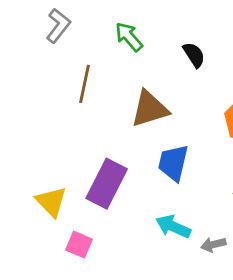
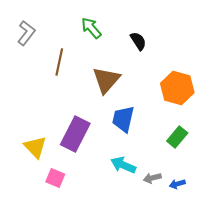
gray L-shape: (58, 26) -> (26, 33), moved
brown triangle: (150, 109) -> (106, 80), turned -32

